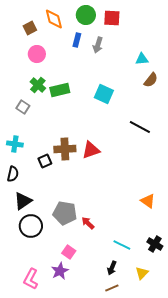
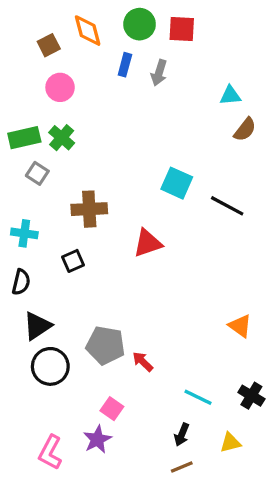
green rectangle: (60, 90) -> (24, 138), moved
cyan square: (104, 94) -> (177, 183), moved
brown cross: (65, 149) -> (89, 209), moved
yellow triangle: (142, 273) -> (230, 443), turned 32

